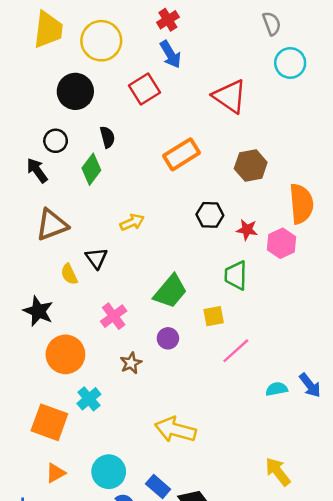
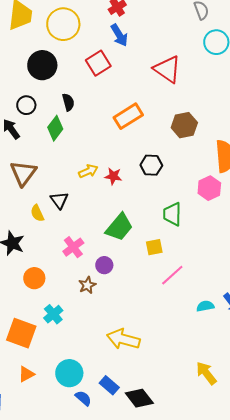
brown triangle: (52, 225) -> (23, 173), turned -32
red star: (247, 230) -> (113, 176), moved
purple circle: (168, 338) -> (104, 265), moved
orange circle: (65, 354) -> (34, 278), size x0.7

